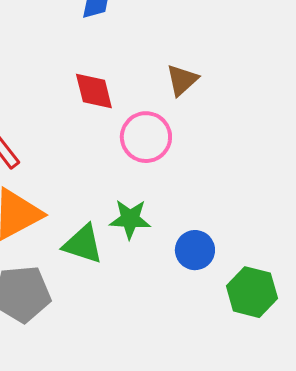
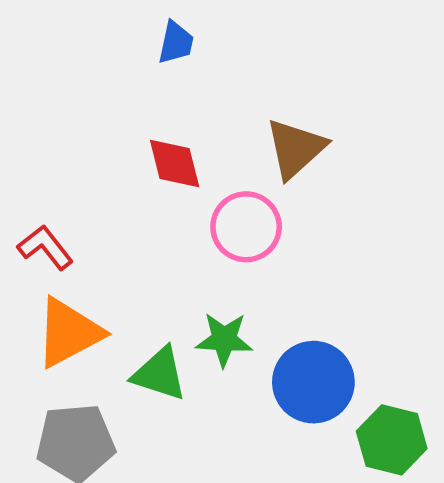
brown triangle: (182, 80) -> (296, 148), size x1.4
blue circle: (195, 250) -> (313, 382), size x1.5

